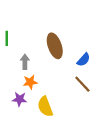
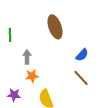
brown ellipse: (55, 46) -> (55, 27), moved
purple star: (20, 99) -> (14, 95), moved

